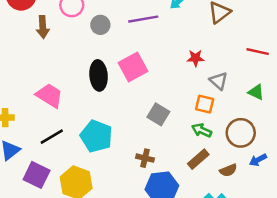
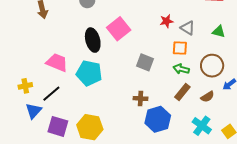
red star: (196, 58) -> (167, 21), moved
cyan pentagon: (96, 136) -> (89, 73), moved
black line: (52, 137) -> (51, 94), moved

